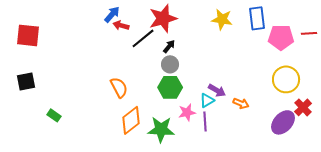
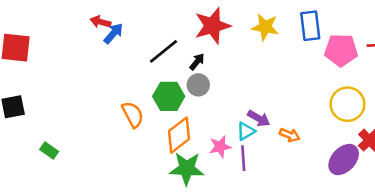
blue arrow: (112, 14) -> (113, 33), moved
red star: (163, 18) -> (212, 26), moved
red arrow: (121, 25) -> (101, 22), moved
green hexagon: (170, 87) -> (169, 96), moved
orange diamond: (131, 120) -> (179, 135), moved

